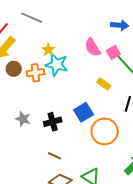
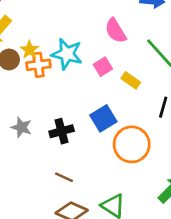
yellow star: (48, 50) -> (29, 50), moved
pink square: (113, 52) -> (103, 67), moved

